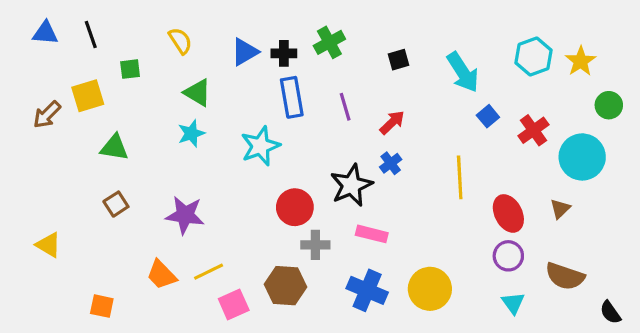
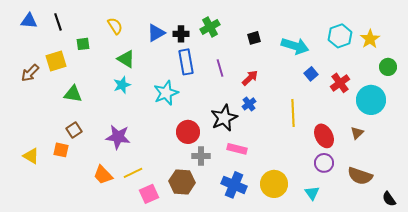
cyan arrow: (463, 72) -> (295, 46), turned -40
cyan triangle: (513, 303) -> (312, 193), moved
orange square: (102, 306) -> (61, 150), moved

